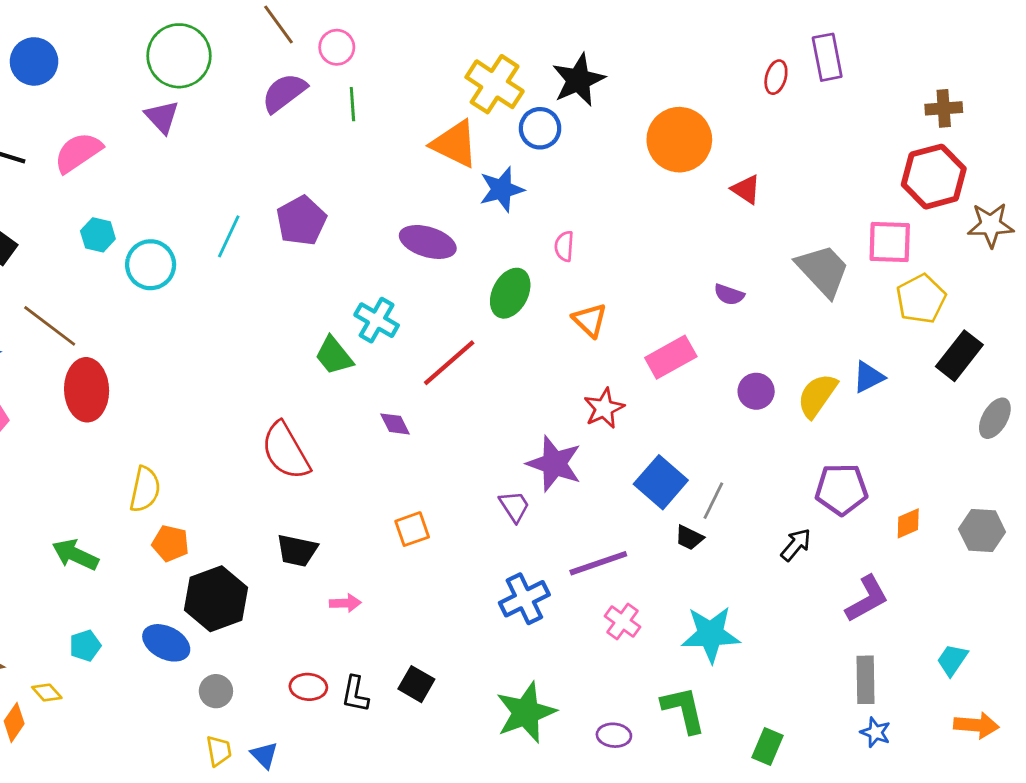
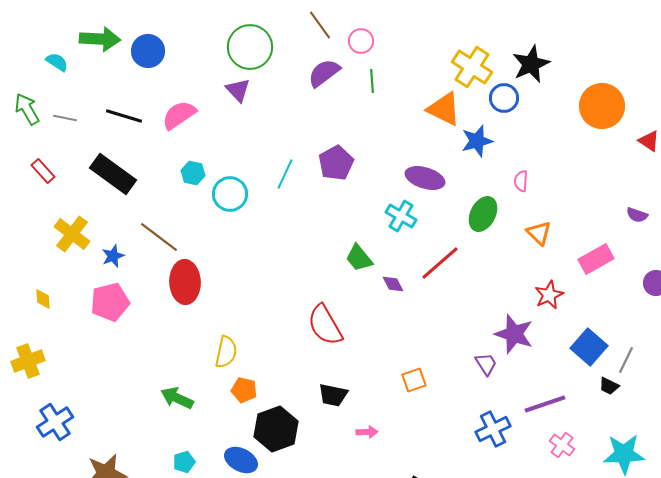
cyan cross: (377, 320) -> (401, 216), moved
purple diamond: (395, 424) -> (393, 284), moved

